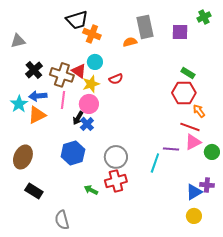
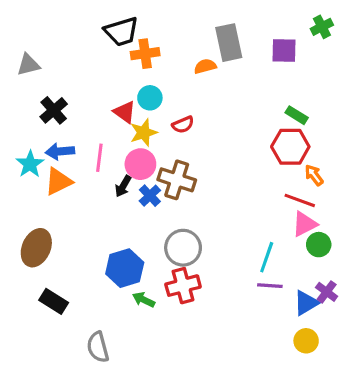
orange cross: (92, 34) -> (145, 54), turned -30
brown cross: (62, 75) -> (177, 180), moved
blue cross: (87, 124) -> (150, 196), moved
purple line: (171, 149) -> (270, 286), moved
green circle: (212, 152) -> (319, 245), moved
blue hexagon: (73, 153) -> (125, 268), moved
cyan line: (155, 163) -> (267, 257), moved
purple cross: (207, 185) -> (327, 292), turned 32

